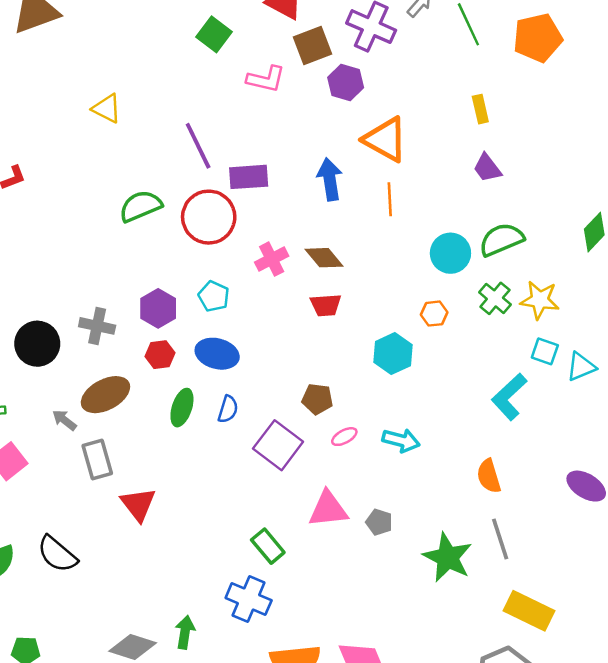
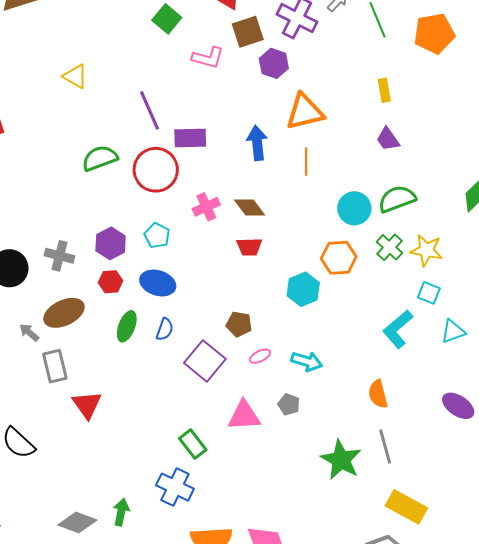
orange triangle: (385, 139) -> (305, 112), turned -45
orange hexagon: (434, 314) -> (339, 258), size x1.6
cyan triangle: (581, 367) -> (453, 331), moved
gray pentagon: (379, 522) -> (289, 404), moved

